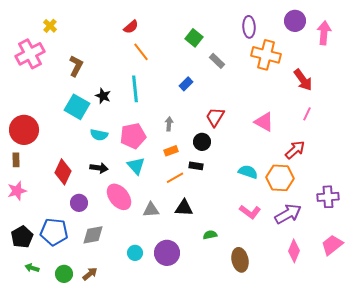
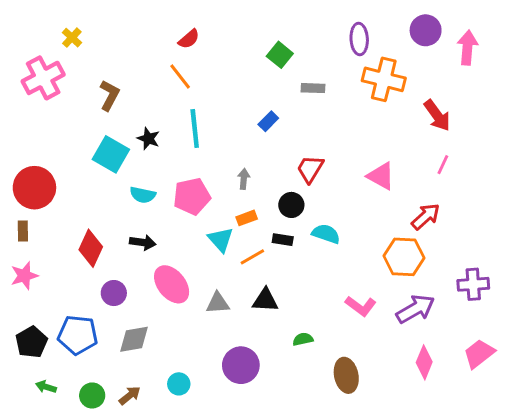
orange line: (141, 52) -> (180, 77), moved
gray rectangle: (217, 61) -> (313, 88), turned -42
cyan triangle: (136, 166) -> (221, 240), moved
cyan semicircle: (248, 172) -> (326, 234), moved
cyan circle: (135, 253) -> (179, 384), moved

